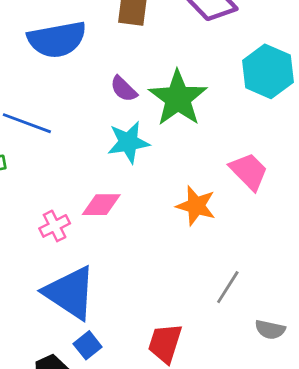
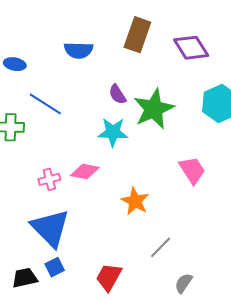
blue semicircle: (57, 39) -> (78, 50), size x0.7
orange star: (196, 206) -> (135, 201), moved
gray semicircle: (270, 330) -> (184, 283), turned 100

